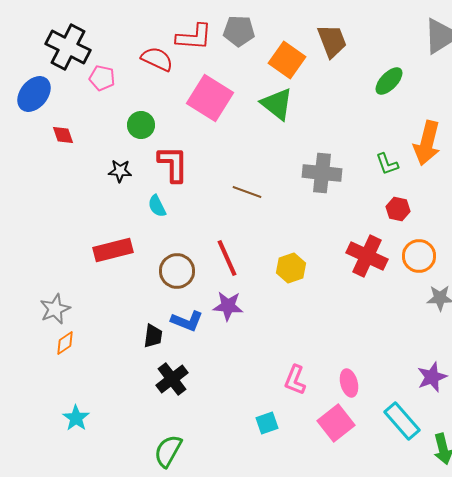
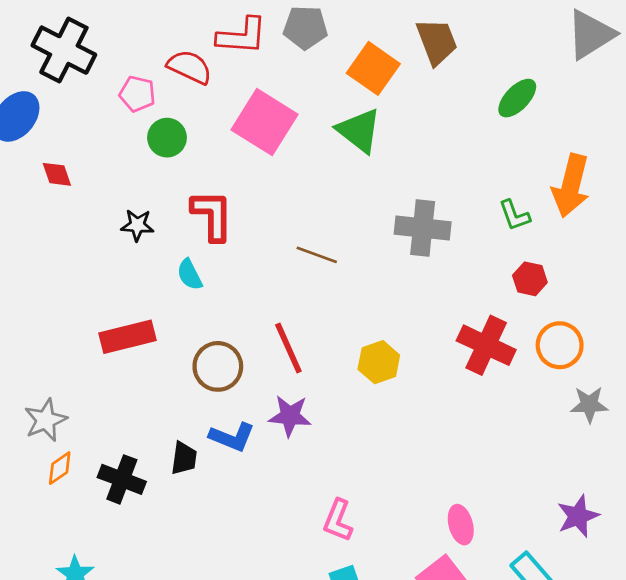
pink pentagon: (102, 78) -> (137, 94), moved
green circle: (141, 125) -> (167, 138), moved
black cross: (172, 379) -> (122, 479), moved, turned -32
pink L-shape: (295, 380) -> (338, 520), moved

